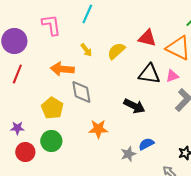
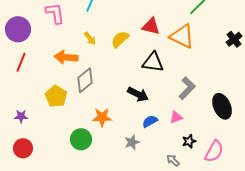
pink triangle: (172, 76) -> (176, 117), moved
gray diamond: (81, 92) -> (85, 80), turned 60
green circle: (51, 141) -> (81, 139), moved
blue semicircle: (146, 144) -> (150, 121), moved
red circle: (25, 152) -> (23, 148), moved

